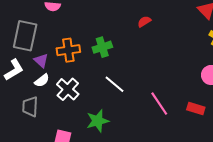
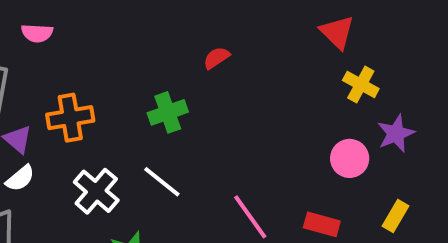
green cross: (102, 47) -> (168, 112), moved
white cross: (68, 89) -> (96, 191), moved

